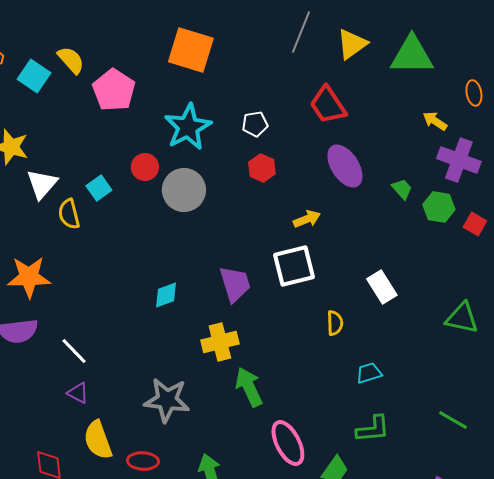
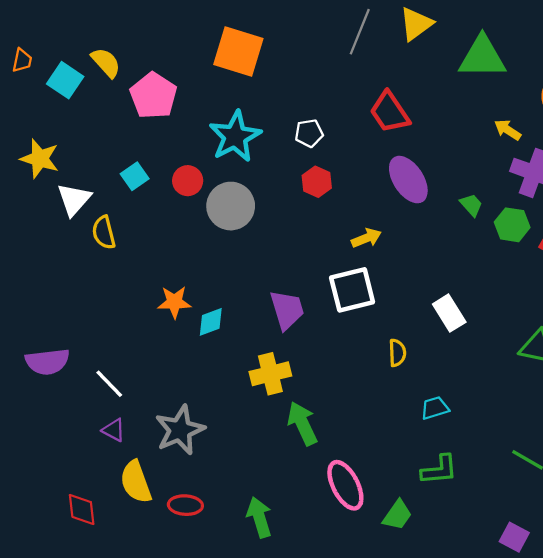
yellow triangle: (352, 44) -> (416, 24), moved
cyan square: (99, 188) -> (135, 176), moved
orange star: (29, 277) -> (174, 302), moved, size x0.7
gray star: (167, 400) -> (180, 430), moved, turned -30

